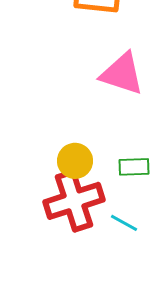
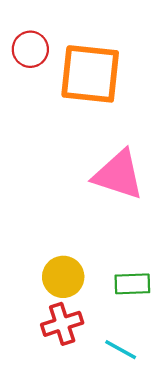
red cross: (74, 201) -> (62, 324), size x0.6

